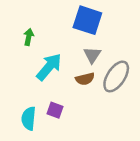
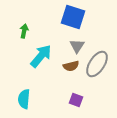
purple square: (55, 110) -> (76, 100), moved

